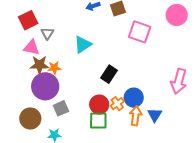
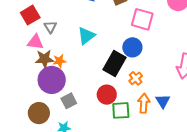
black rectangle: (109, 74) -> (115, 64), size x1.4
blue circle: (134, 98) -> (132, 47), moved
orange cross: (117, 104) -> (136, 78), moved
green square: (98, 121) -> (121, 110), moved

